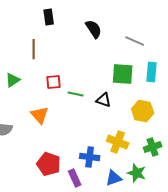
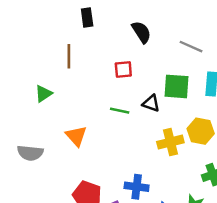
red square: (54, 82) -> (123, 69), moved
black triangle: (104, 100) -> (151, 103), moved
yellow cross: (118, 142) -> (170, 142), moved, turned -35

